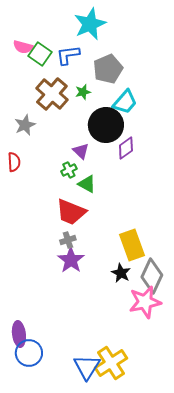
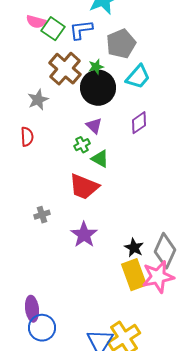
black circle: (106, 125) -> (98, 88), moved
gray cross: (68, 240) -> (42, 215), moved
yellow rectangle: (132, 245) -> (134, 275), moved

